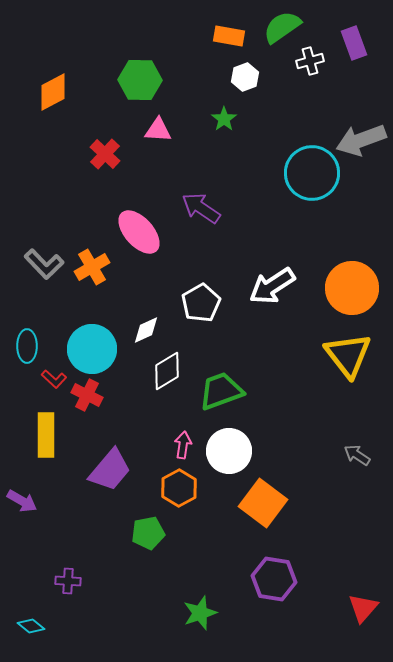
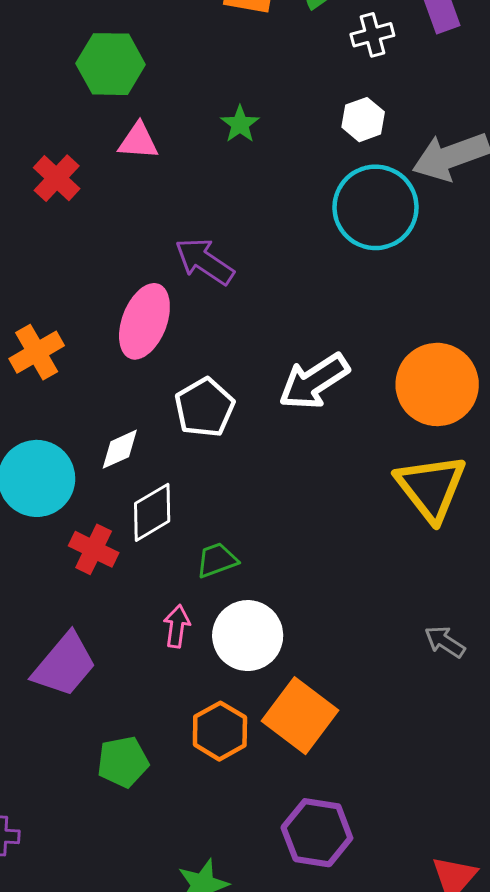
white hexagon: (245, 77) -> (363, 120), moved
pink ellipse: (139, 232) -> (144, 321), moved, turned 63
green trapezoid: (221, 391) -> (217, 560), moved, size x0.6
red cross: (87, 395) -> (94, 549), moved
orange hexagon: (179, 488) -> (220, 731), moved

